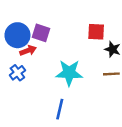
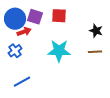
red square: (96, 32) -> (59, 16), moved
blue line: (60, 109) -> (22, 82), moved, turned 48

